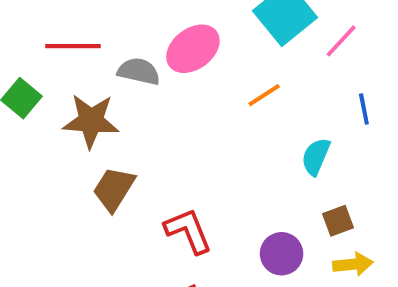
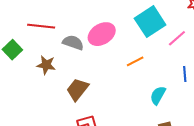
brown star: (91, 121) -> (46, 65), size x0.7
brown trapezoid: (114, 189) -> (77, 89), moved

